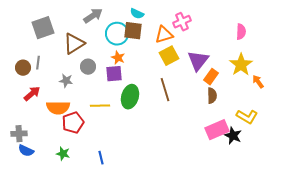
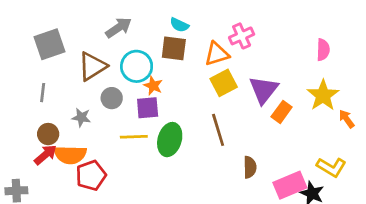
cyan circle: (117, 34) -> (137, 66), moved
brown circle: (23, 68) -> (48, 134), moved
red arrow: (32, 94) -> (45, 155), moved
brown semicircle: (212, 96) -> (250, 167), moved
yellow line: (100, 106) -> (134, 137), moved

